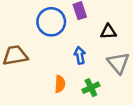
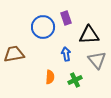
black triangle: (108, 32) -> (89, 35), size x1.5

